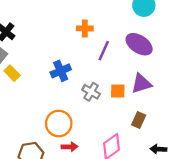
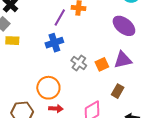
purple line: (104, 51) -> (60, 17), moved
yellow rectangle: (12, 73) -> (12, 41), turned -48
orange square: (118, 91) -> (102, 64), turned -32

